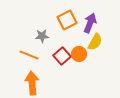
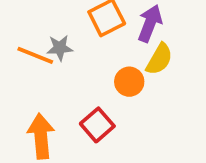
orange line: (29, 55) -> (35, 55), moved
red square: (62, 56) -> (97, 125), moved

